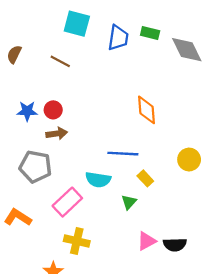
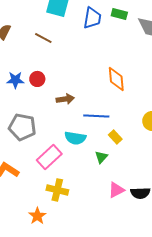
brown arrow: (57, 134) -> (65, 99), moved

